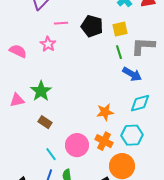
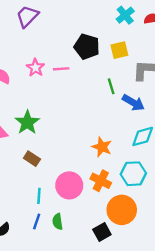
pink line: (61, 23) -> (61, 69), moved
green line: (119, 52) -> (111, 86), moved
orange star: (105, 112) -> (102, 147), turned 30
cyan line: (51, 154) -> (39, 196), turned 40

